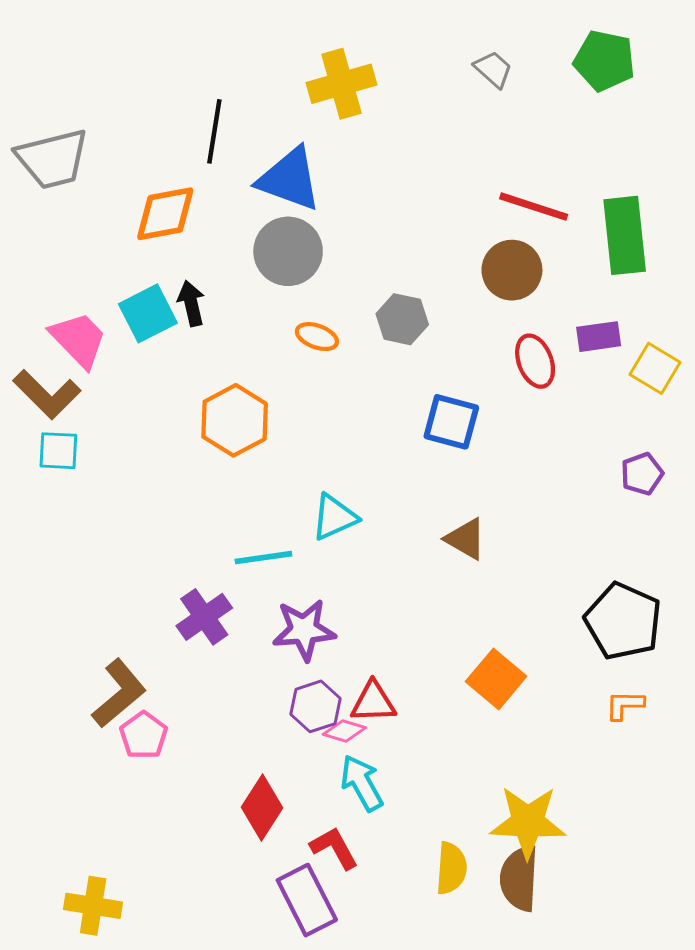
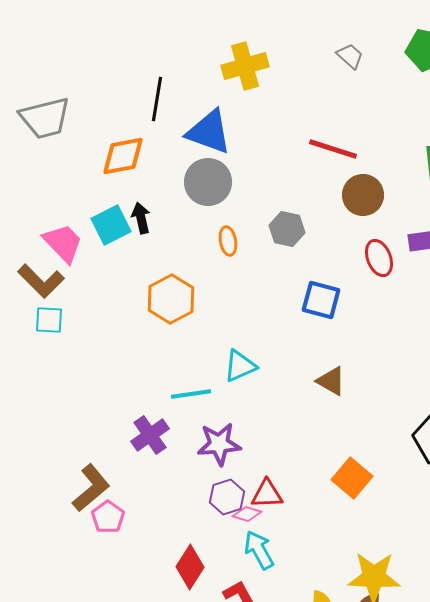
red line: (534, 207) -> (333, 149), moved
orange ellipse: (317, 337) -> (228, 241), turned 60

